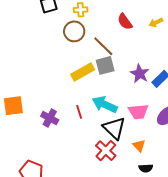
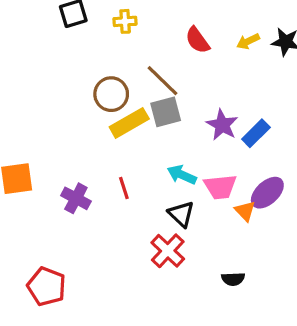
brown circle: (74, 31) -> (111, 94), moved
cyan arrow: (105, 104) -> (182, 175), moved, size x0.7
black triangle: (114, 128) -> (181, 214), size x0.7
orange triangle: (139, 146) -> (245, 211), moved

